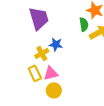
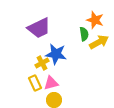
purple trapezoid: (39, 18) -> (39, 28), turned 80
blue star: (56, 44) -> (56, 54), size x1.5

